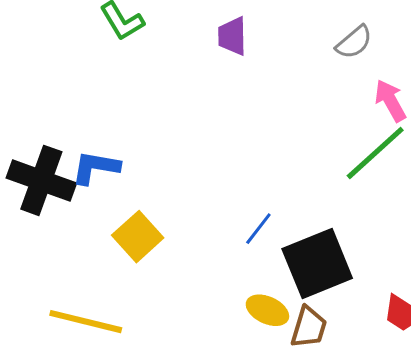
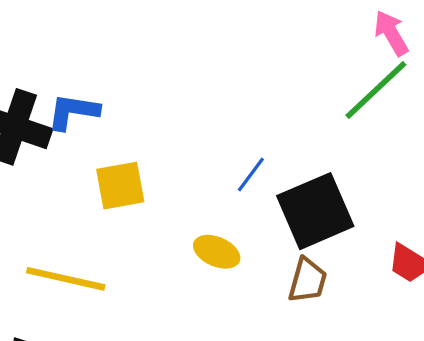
yellow square: (138, 237) -> (120, 186), turned 33
yellow ellipse: (267, 310) -> (217, 252), moved

